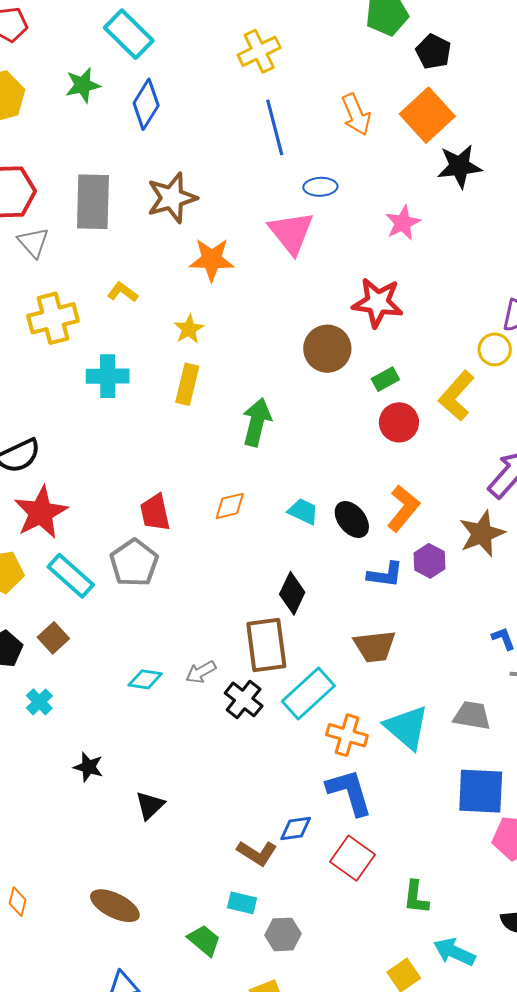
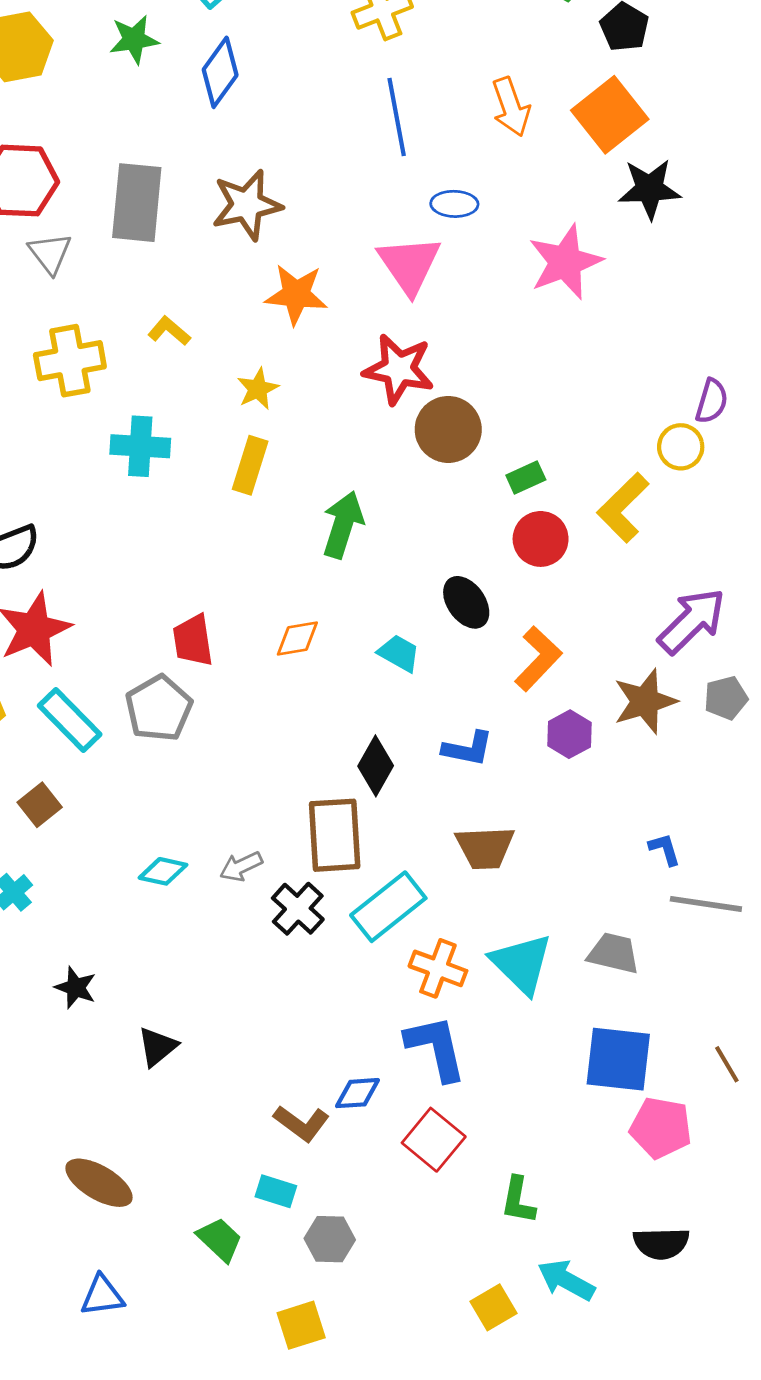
pink star: (403, 223) -> (565, 262), size x1.5
red star: (378, 303) -> (399, 369), moved
black ellipse: (352, 519) -> (466, 602), moved
blue L-shape: (385, 575) -> (468, 749), moved

